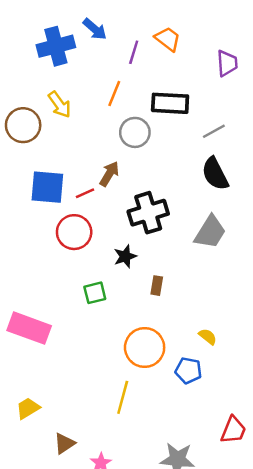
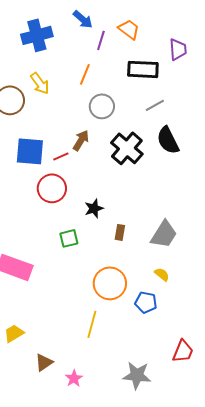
blue arrow: (95, 29) -> (83, 19), moved
black rectangle: (170, 103) -> (143, 69), moved
gray line: (214, 131) -> (155, 105), moved
black cross: (148, 213) -> (127, 148), moved, turned -32
gray trapezoid: (210, 232) -> (164, 234), moved

